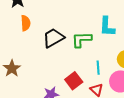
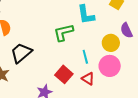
black trapezoid: (53, 38) -> (21, 53), moved

